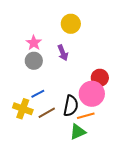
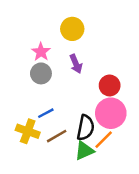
yellow circle: (71, 24) -> (72, 29), moved
red circle: (100, 78) -> (110, 85), moved
orange line: (86, 116) -> (104, 140), turned -30
green triangle: (78, 132) -> (84, 151), moved

